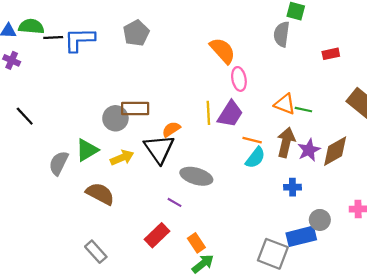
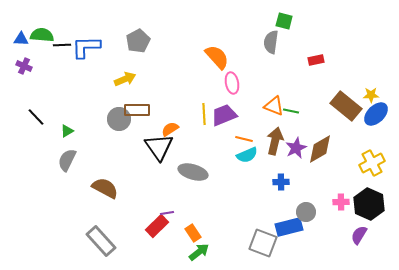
purple trapezoid: (230, 114) -> (224, 115), turned -144
green triangle: (87, 150) -> (67, 131), moved, size x0.6
yellow arrow: (122, 158) -> (125, 79), moved
cyan semicircle: (255, 158) -> (247, 155), turned 30
purple line: (174, 202) -> (167, 213), moved, turned -40
gray rectangle: (96, 252) -> (101, 241), size x1.4

